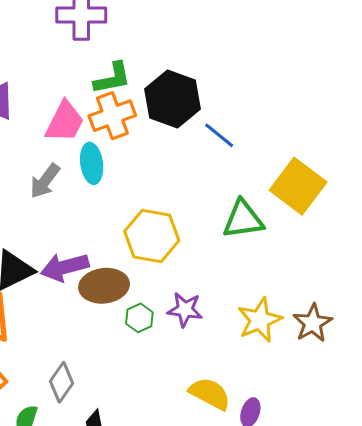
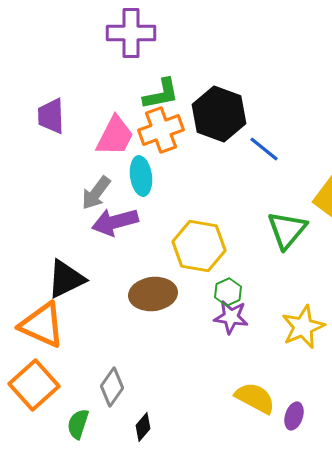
green triangle: (243, 219) -> (287, 230), turned -42
purple arrow: (65, 267) -> (115, 222), moved
green hexagon: (139, 318) -> (228, 292), moved

